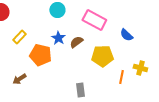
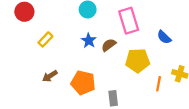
pink rectangle: (94, 20) -> (129, 21), turned 45
orange pentagon: (40, 55) -> (83, 83), moved
brown arrow: (19, 79) -> (50, 76), moved

